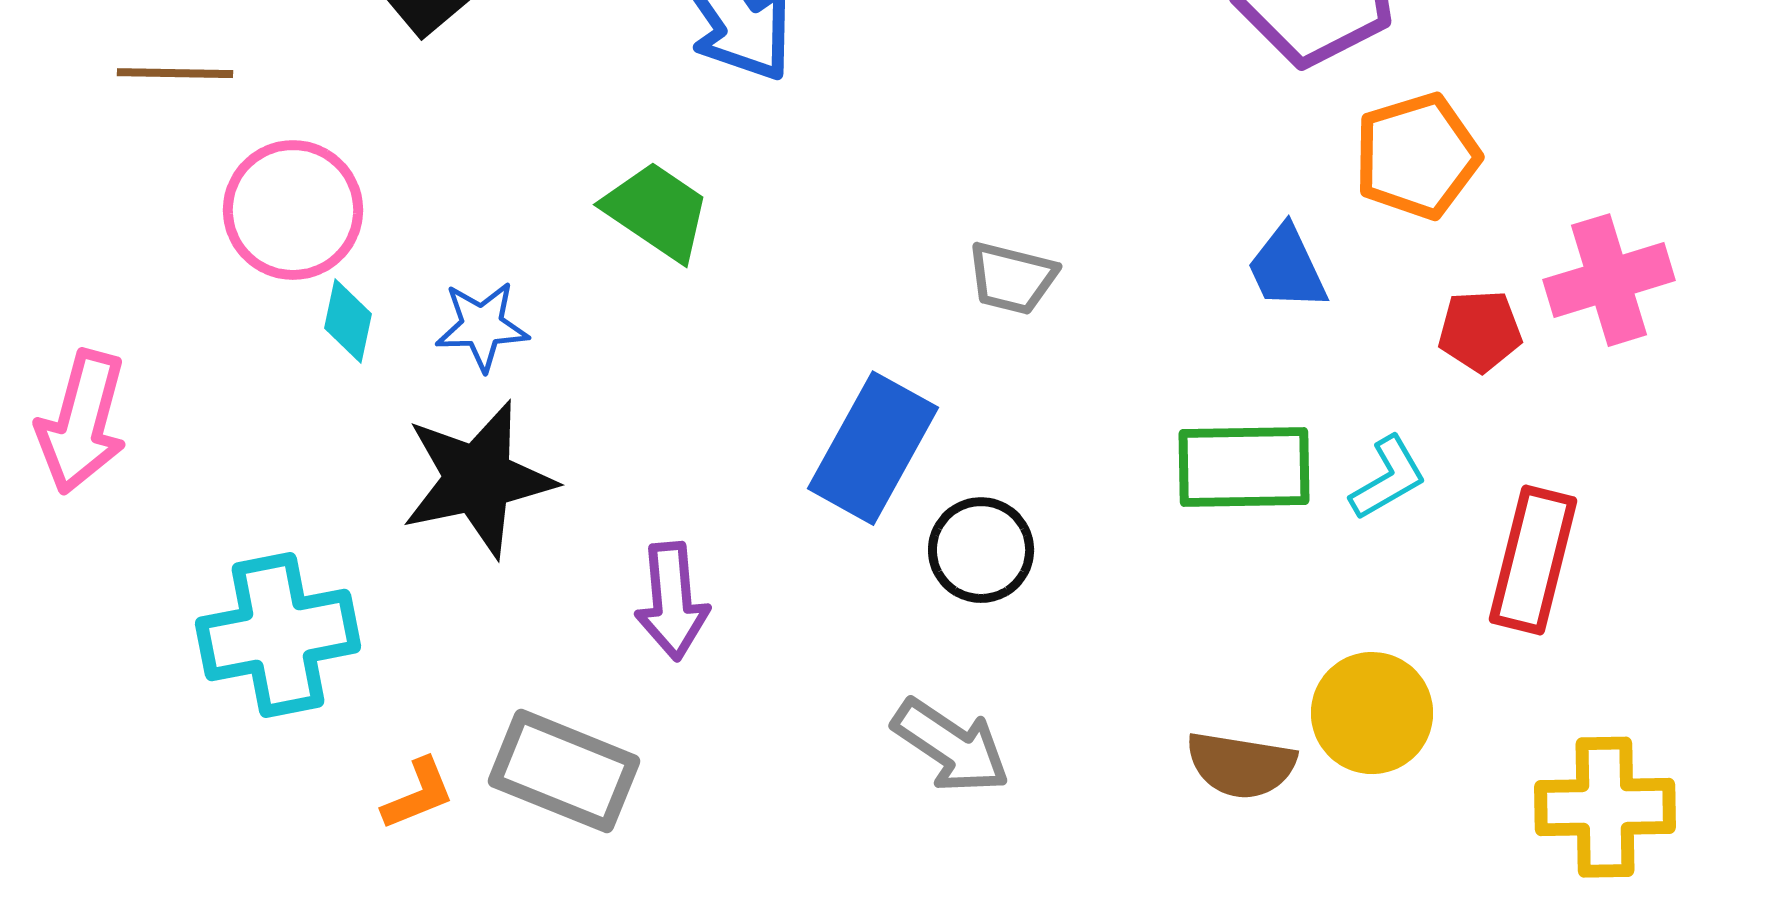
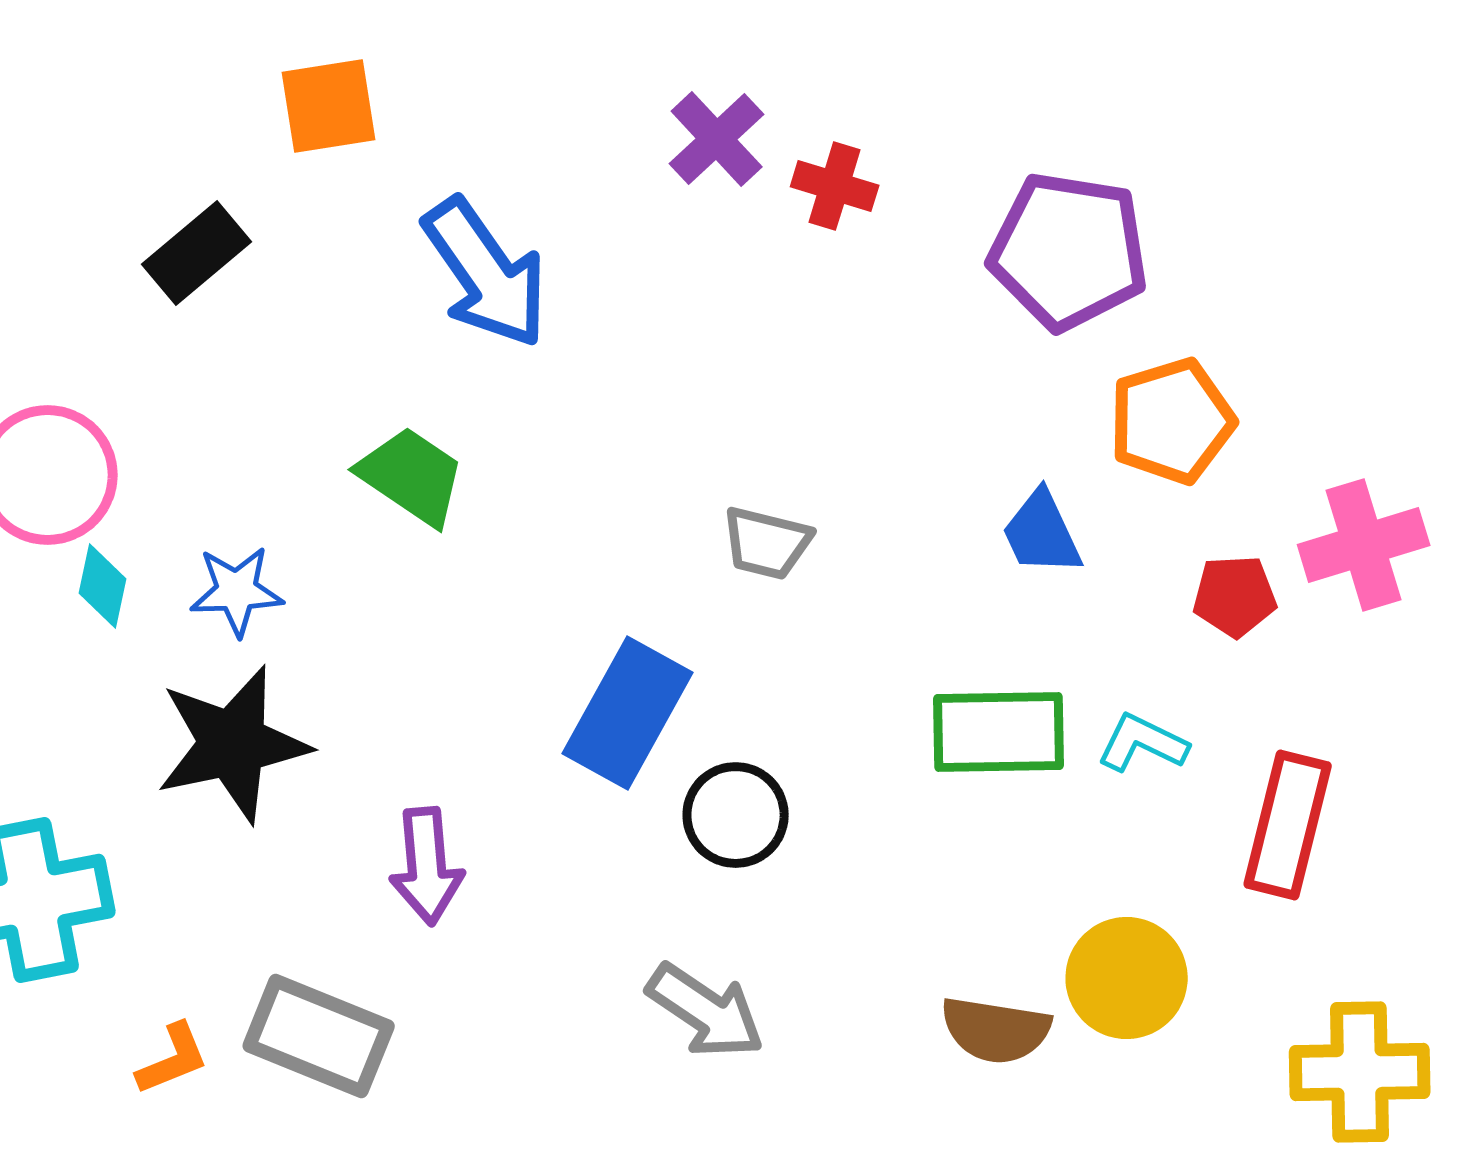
cyan L-shape: (1388, 478) -> (1143, 743), turned -124

